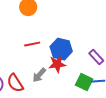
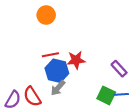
blue hexagon: (61, 49) -> (57, 71), moved
red star: (57, 64) -> (76, 60), moved

